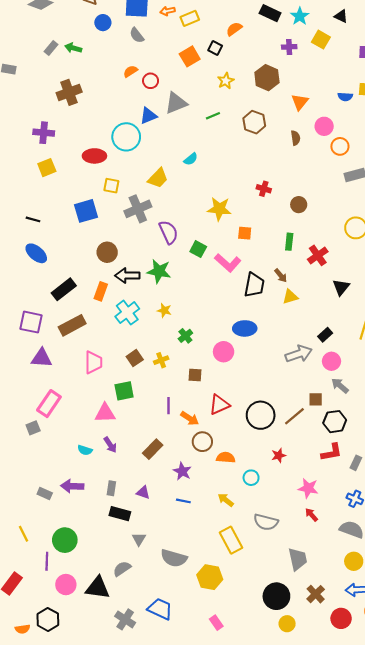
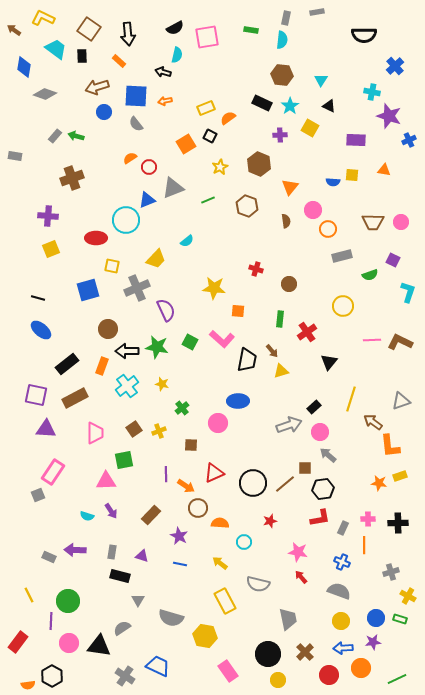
yellow rectangle: (190, 18) -> (206, 108), moved
green square: (198, 249) -> (190, 342), moved
pink rectangle: (216, 623) -> (228, 671), moved, size x1.5

